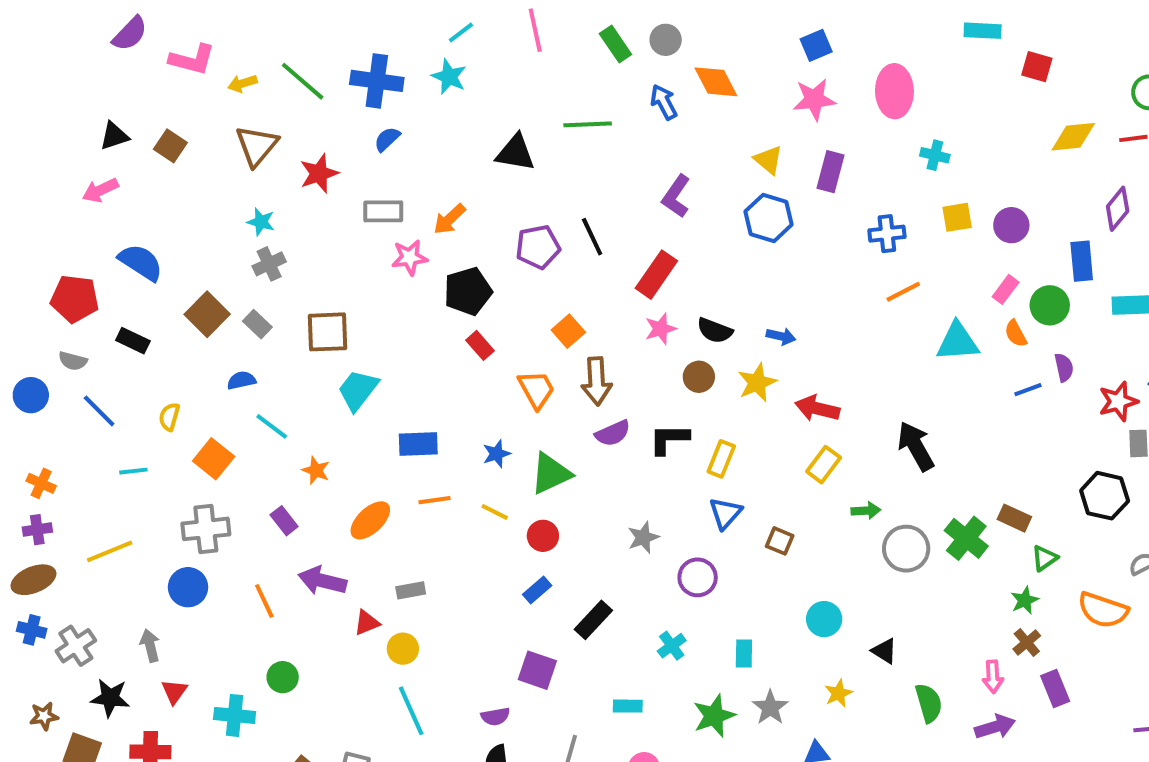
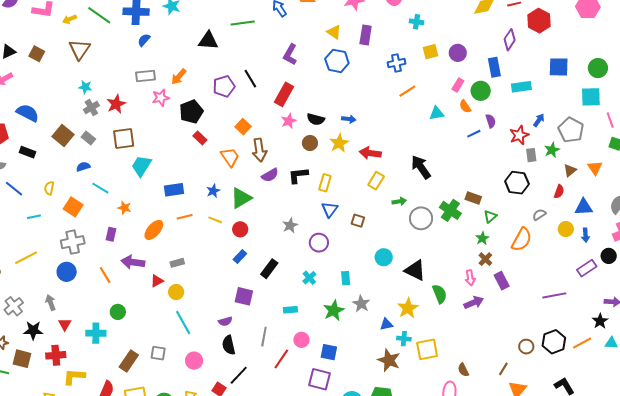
red star: (319, 173) -> (116, 104), moved
cyan triangle: (958, 342) -> (437, 113), size x0.7
purple rectangle: (284, 521) -> (111, 234), turned 56
orange semicircle: (1103, 610) -> (522, 239), turned -75
black triangle: (884, 651) -> (415, 270), size x1.6
yellow star: (838, 693) -> (408, 308), moved, size x1.5

